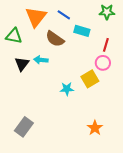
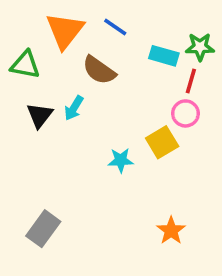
green star: (107, 12) -> (200, 47), moved
cyan rectangle: (82, 31) -> (164, 56), moved
cyan arrow: (41, 60) -> (74, 108), turned -64

